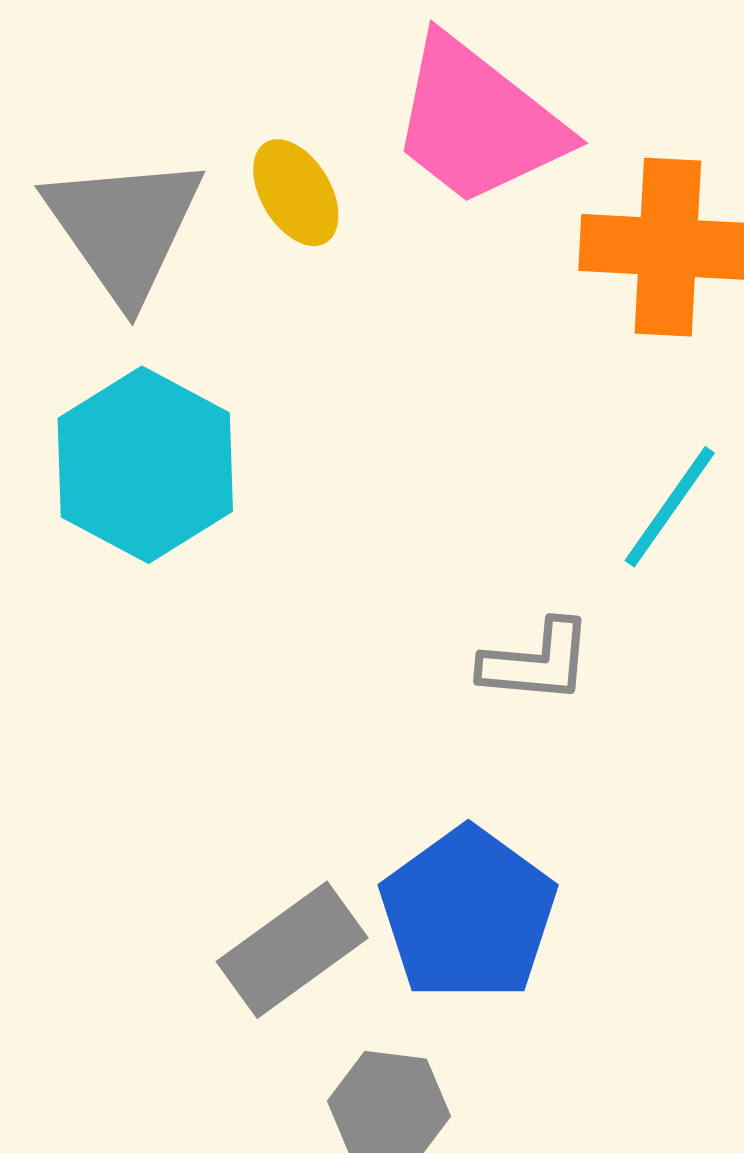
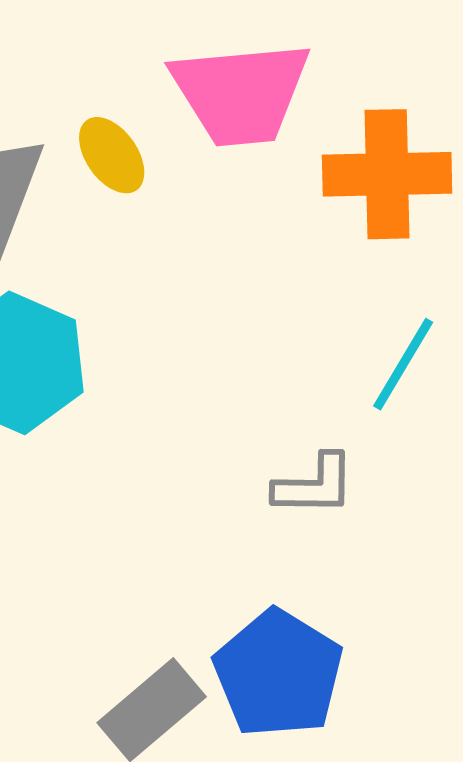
pink trapezoid: (478, 122) -> (241, 93), turned -39

